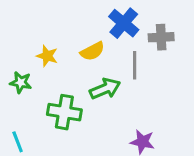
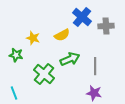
gray line: (135, 65) -> (95, 66), moved
green cross: (64, 112) -> (44, 74), turned 30

